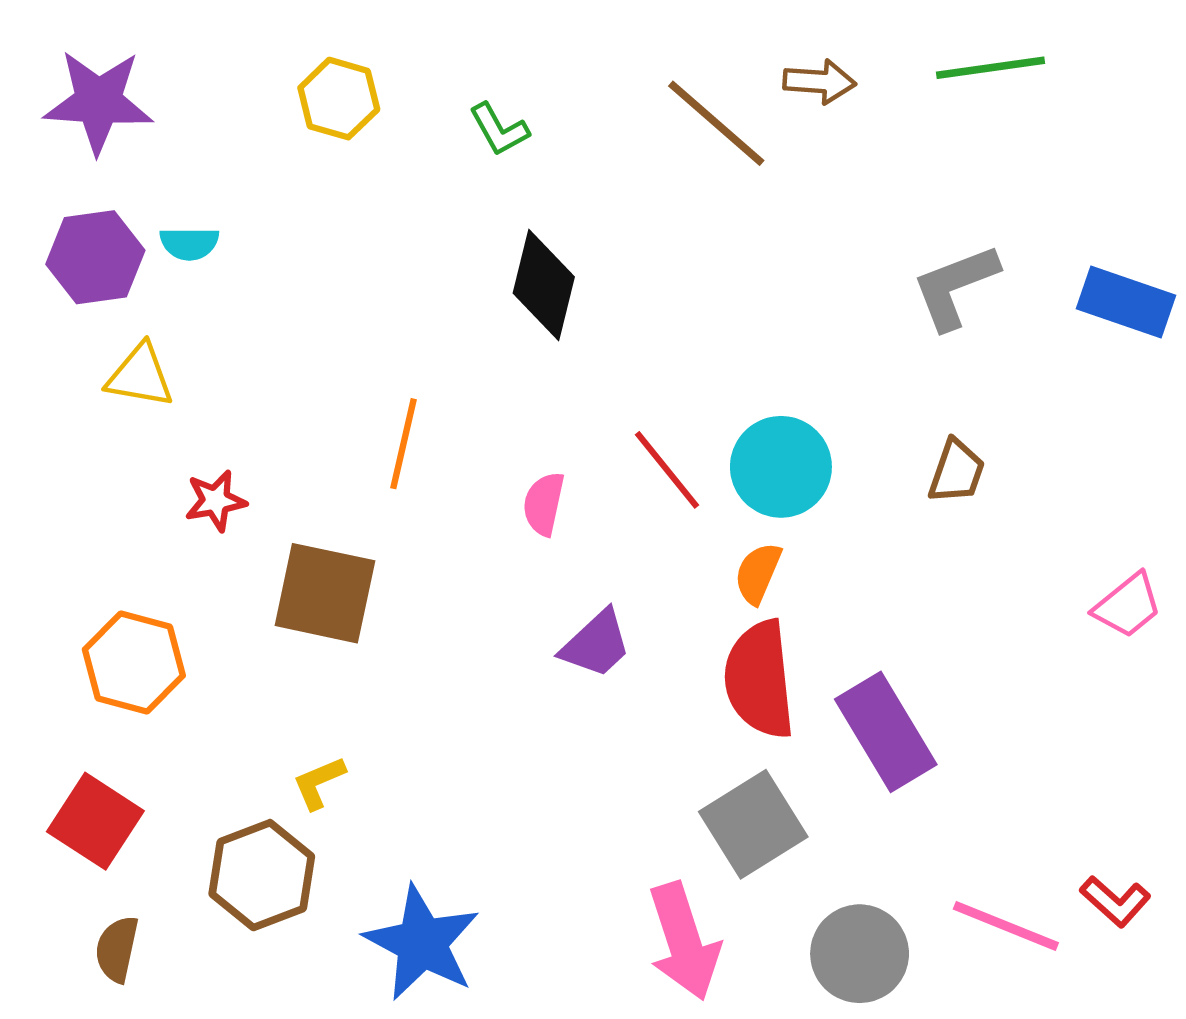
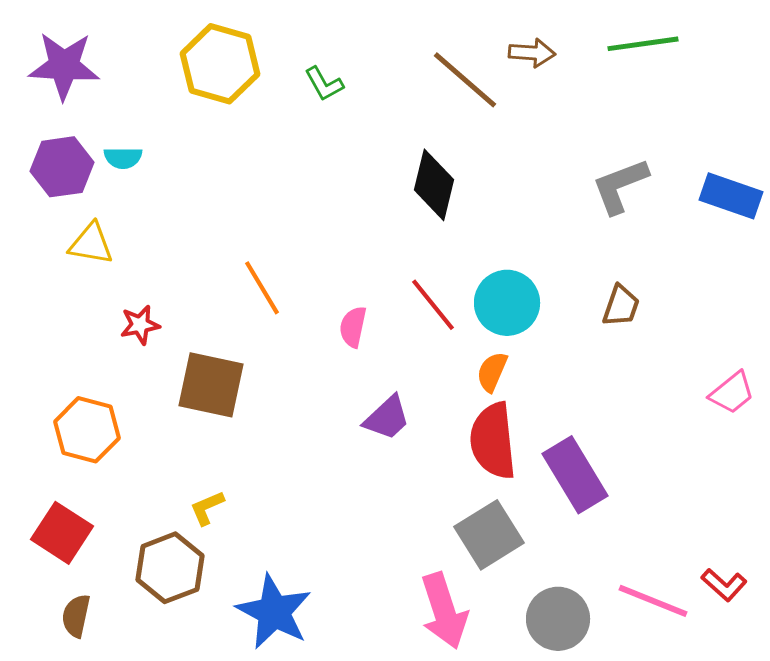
yellow hexagon: (339, 99) -> (220, 64), size x1.5
black diamond: (544, 285) -> (434, 185), moved
orange line: (403, 444) -> (262, 288), turned -44

